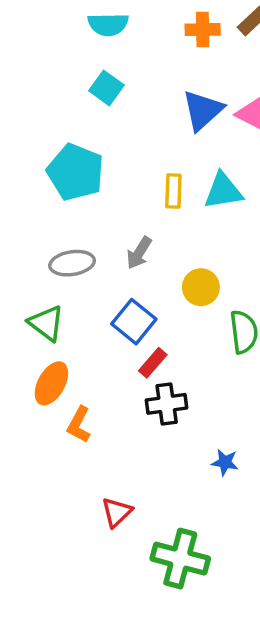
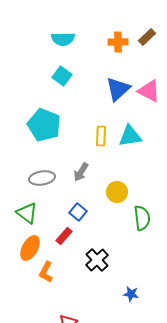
blue square: (134, 322) -> (78, 212), size x0.7
red rectangle: (153, 363) -> (64, 236), moved
black cross: (167, 404) -> (97, 260), turned -35

